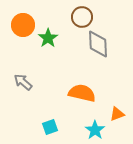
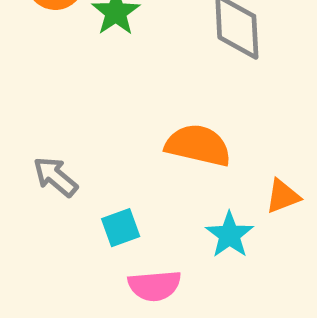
gray arrow: (23, 82) -> (55, 177), moved

